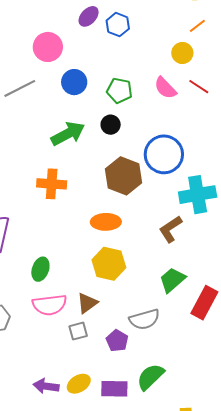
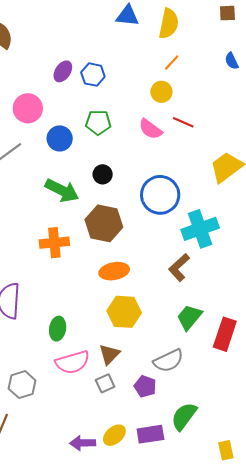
green pentagon: (119, 91) -> (98, 122), moved
green arrow: (68, 134) -> (62, 190), turned 64
brown hexagon: (123, 176) -> (104, 223), moved

